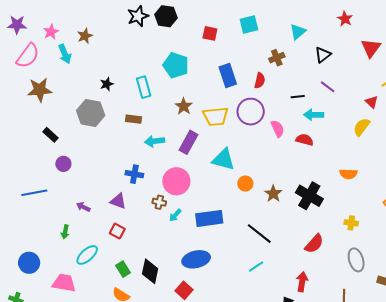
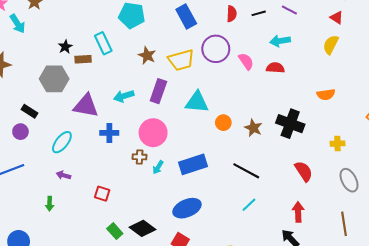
red semicircle: (260, 81) -> (232, 14), moved
black line: (298, 97) -> (259, 13), moved
brown rectangle: (134, 119) -> (83, 59), moved
black rectangle: (51, 135) -> (29, 111), moved
purple circle: (63, 164) -> (20, 132), moved
purple triangle: (118, 201) -> (86, 106), moved, size x1.5
red semicircle: (314, 244) -> (304, 171), turned -65
cyan ellipse: (87, 255) -> (62, 142), moved
black diamond: (150, 271) -> (143, 228), turned -55

